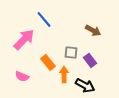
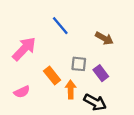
blue line: (44, 19) -> (60, 26), moved
pink semicircle: (22, 76) -> (22, 92), turned -48

